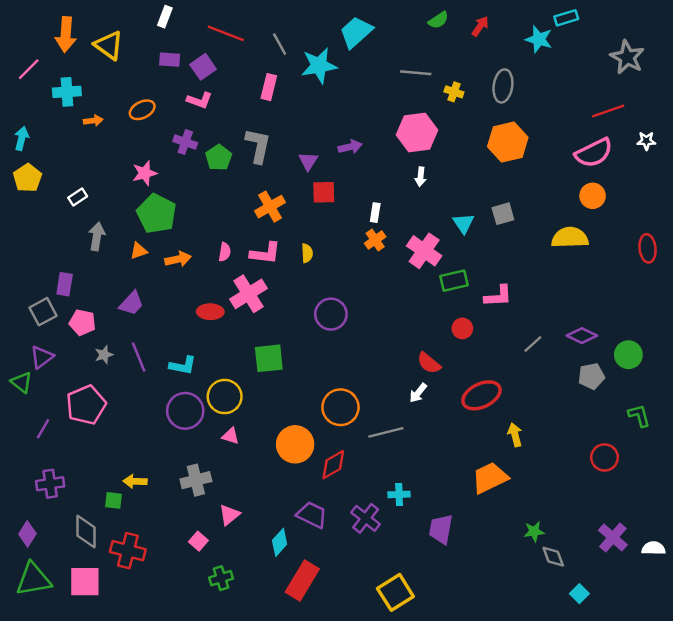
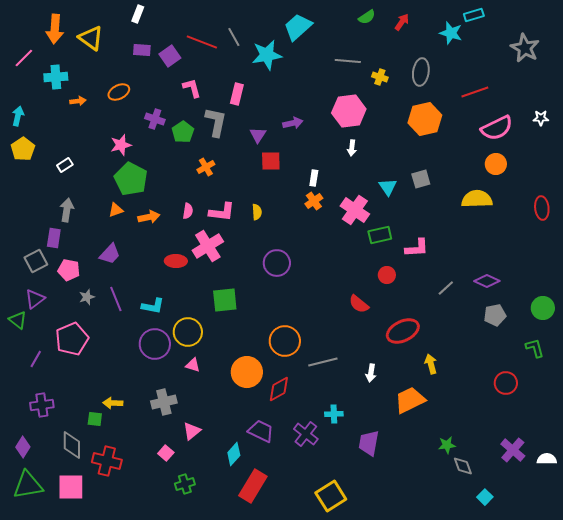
red line: (226, 33) -> (202, 42), moved
pink rectangle: (269, 87) -> (237, 94), moved
pink L-shape: (200, 100) -> (192, 88), moved, turned -125
red line: (608, 111) -> (475, 92), moved
orange cross: (270, 207) -> (206, 167), moved, size x0.7
gray arrow: (97, 236) -> (67, 210), moved
green circle: (628, 355) -> (543, 308), moved
white arrow: (418, 393) -> (371, 373), moved, turned -30

